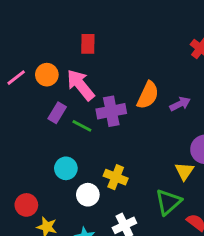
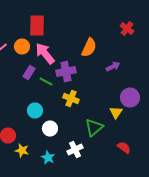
red rectangle: (88, 44) -> (37, 26), moved, size x1.5
orange semicircle: (148, 95) -> (89, 48), moved
yellow cross: (116, 177) -> (71, 98), moved
green triangle: (168, 202) -> (94, 128), moved

